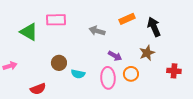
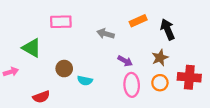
green triangle: (29, 32) -> (32, 48), moved
red cross: (174, 71) -> (189, 77), size x1.5
orange circle: (131, 74) -> (160, 83), moved
pink ellipse: (108, 78) -> (132, 85), moved

